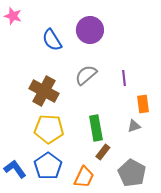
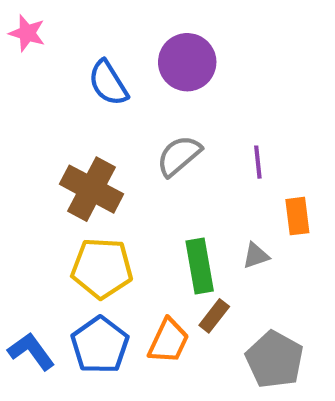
gray triangle: (134, 126) -> (256, 256), moved
orange trapezoid: (84, 177) -> (168, 341), moved

